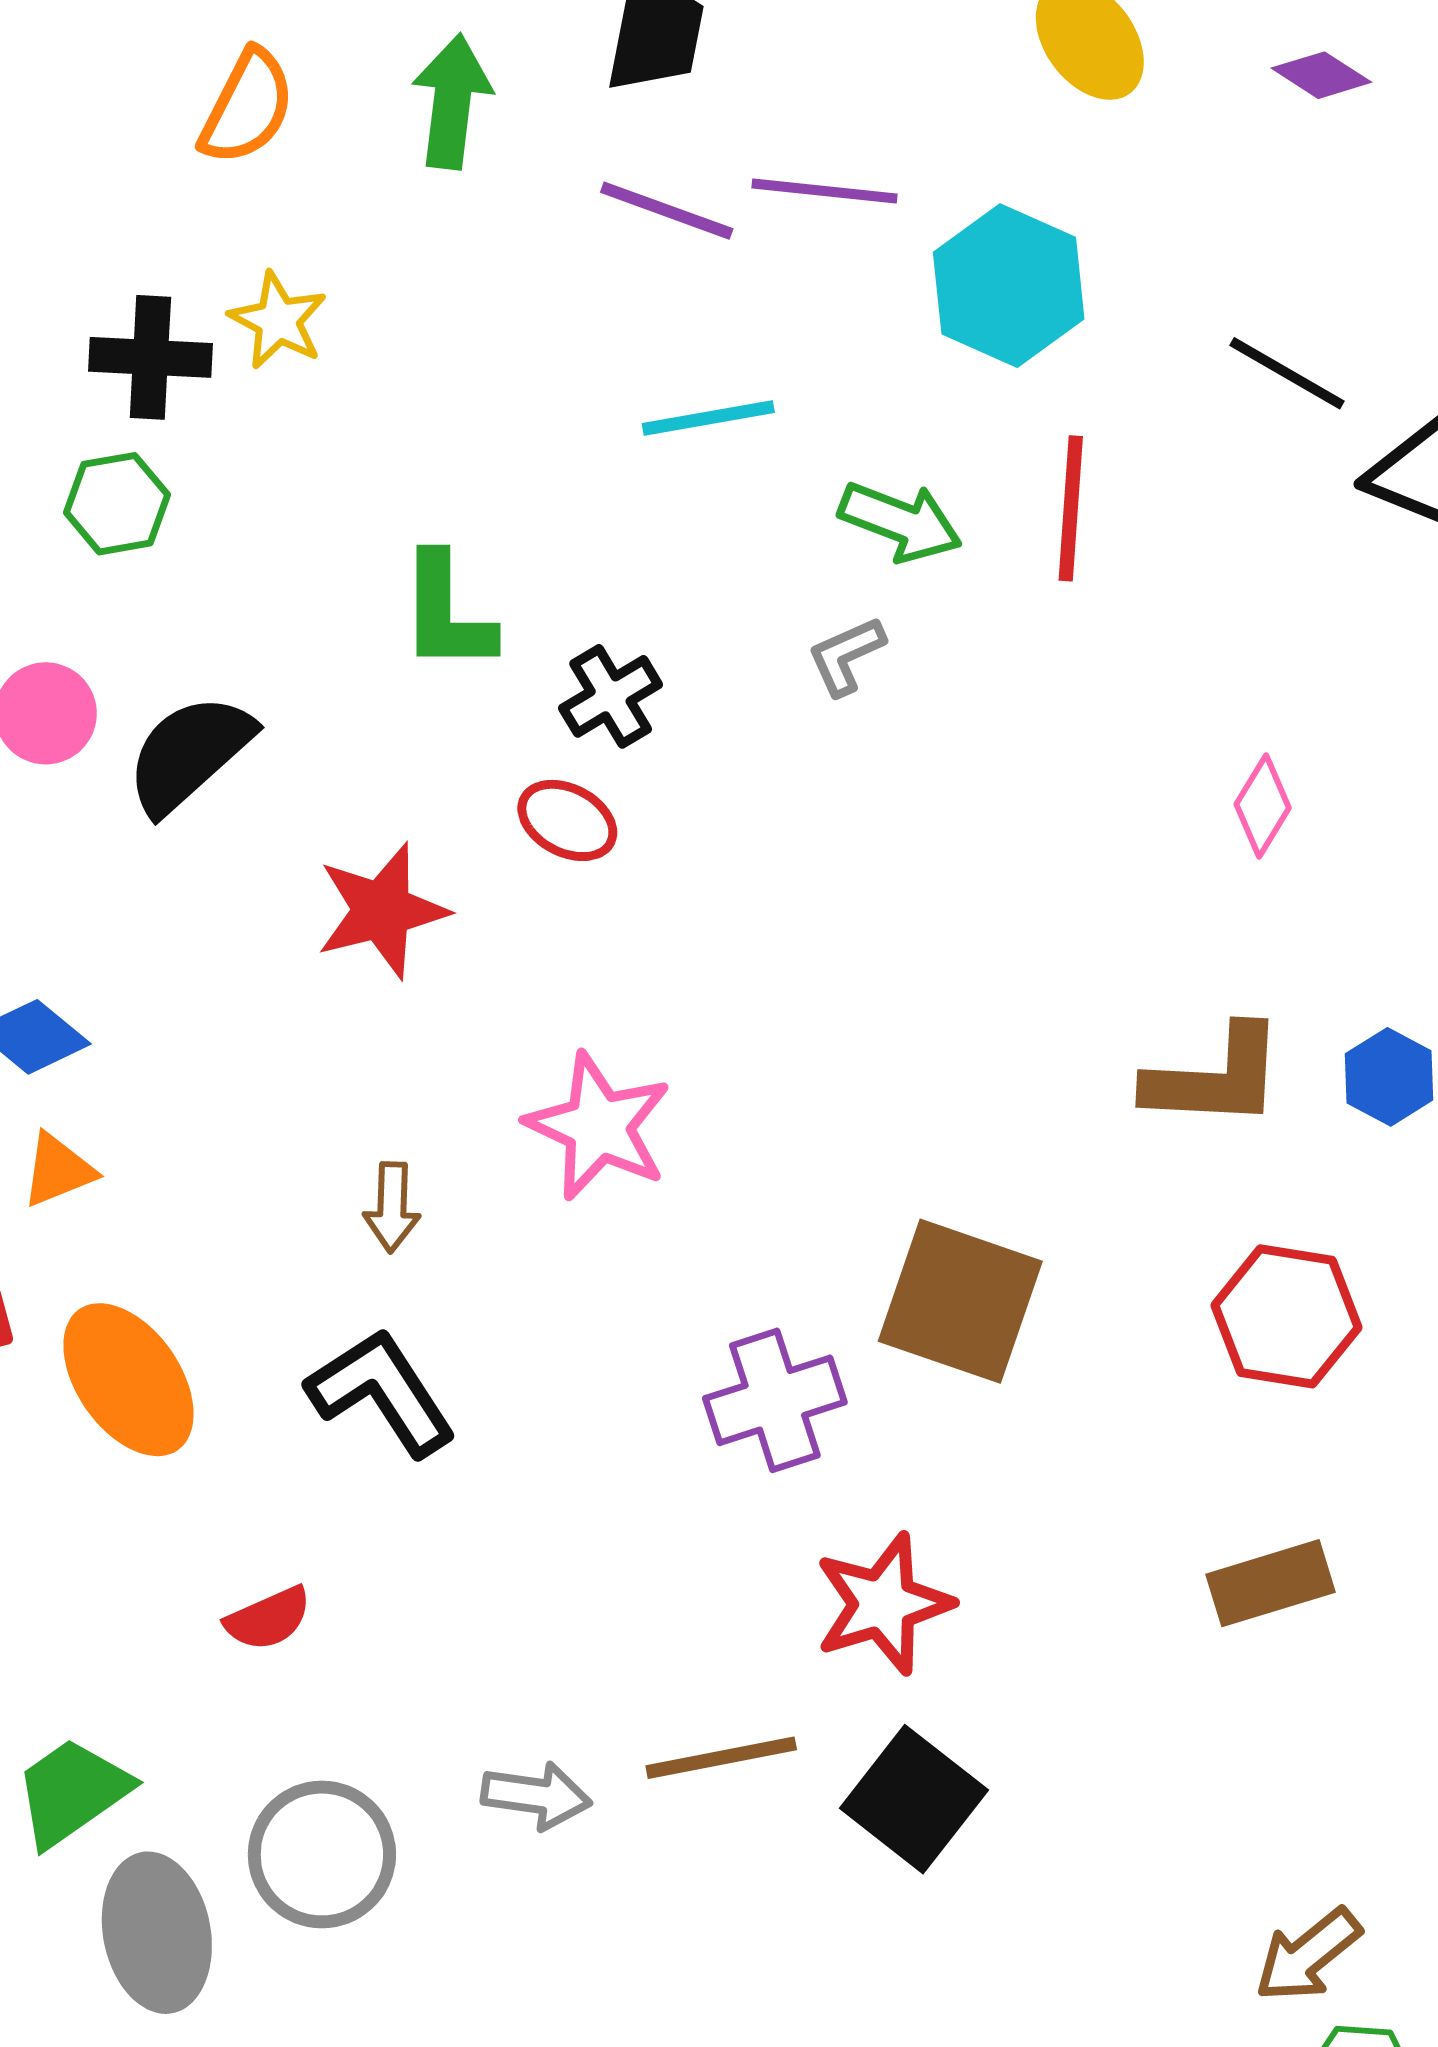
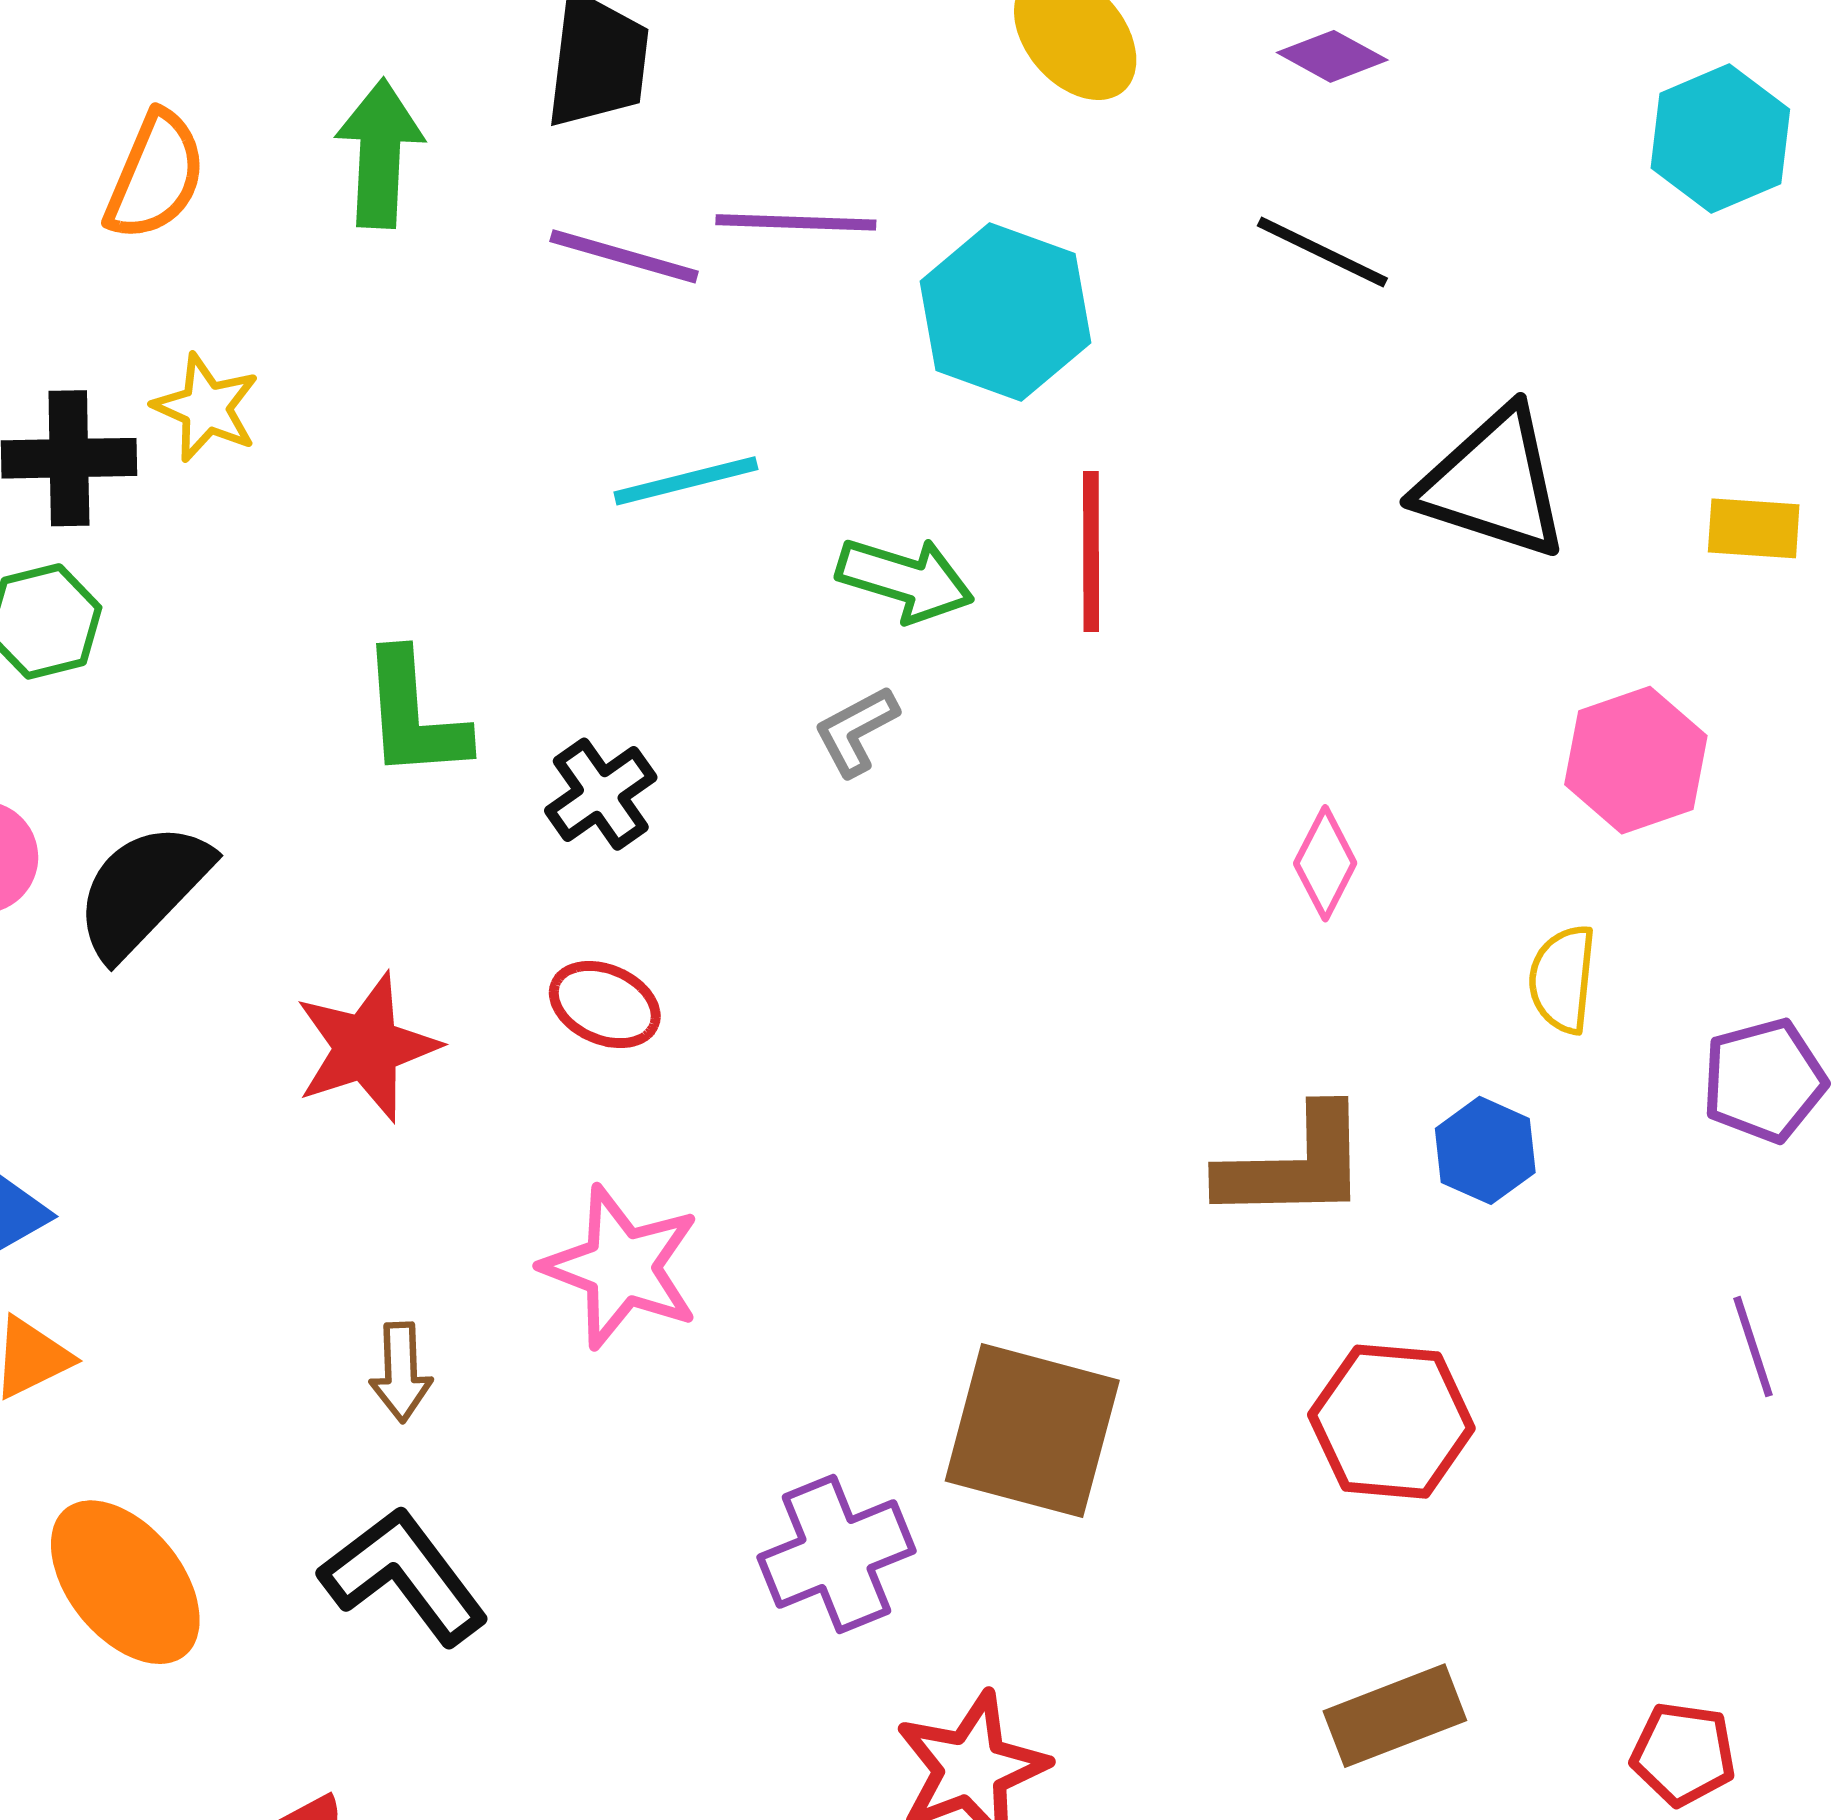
black line: (1287, 373) -> (1322, 252), moved
red ellipse: (567, 820) -> (605, 1005), moved

